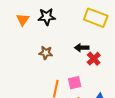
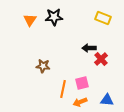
yellow rectangle: (96, 18) -> (103, 18), size x0.7
brown star: (46, 53) -> (43, 66), moved

